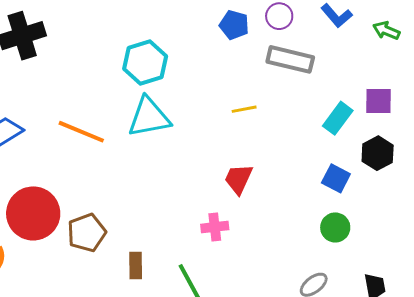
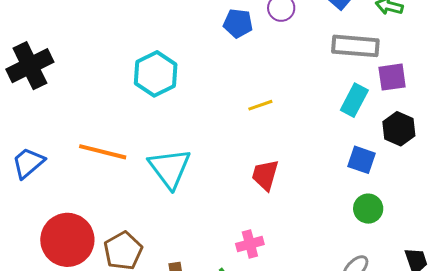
gray rectangle: (290, 59) -> (355, 46), moved
cyan triangle: (149, 117) -> (170, 168), moved, turned -48
pink cross: (215, 227) -> (250, 244), moved

